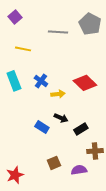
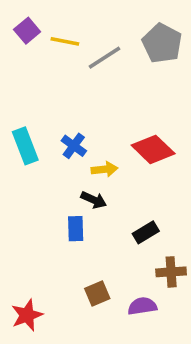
gray line: (58, 32) -> (104, 58), turned -36
yellow line: (23, 49) -> (65, 41), moved
black arrow: (61, 118) -> (94, 200), moved
blue rectangle: (42, 127) -> (76, 229), turned 56

